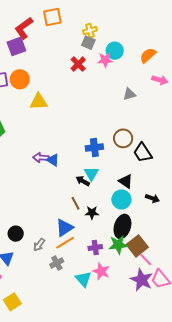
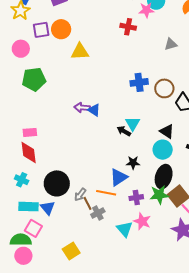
red cross: (78, 64) -> (128, 27), moved, turned -35
blue cross: (94, 147) -> (139, 82), moved
brown line: (76, 203) -> (88, 203), moved
blue triangle: (64, 228) -> (119, 177), moved
black circle: (16, 234) -> (57, 183), size x1.6
orange line: (65, 243) -> (106, 193), turned 42
yellow square: (12, 302) -> (71, 251), moved

